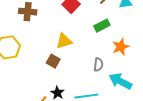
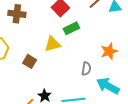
green rectangle: (102, 26) -> (71, 28), moved
brown square: (53, 61) -> (30, 61), moved

